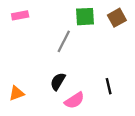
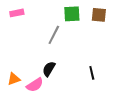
brown square: (117, 18) -> (99, 15), turned 35
pink semicircle: (74, 100) -> (35, 85), moved

